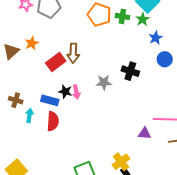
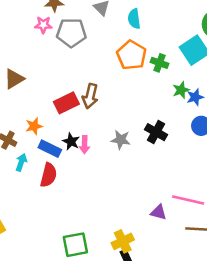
green star: (143, 19) -> (181, 90), moved
orange star: (32, 43) -> (34, 126), moved

